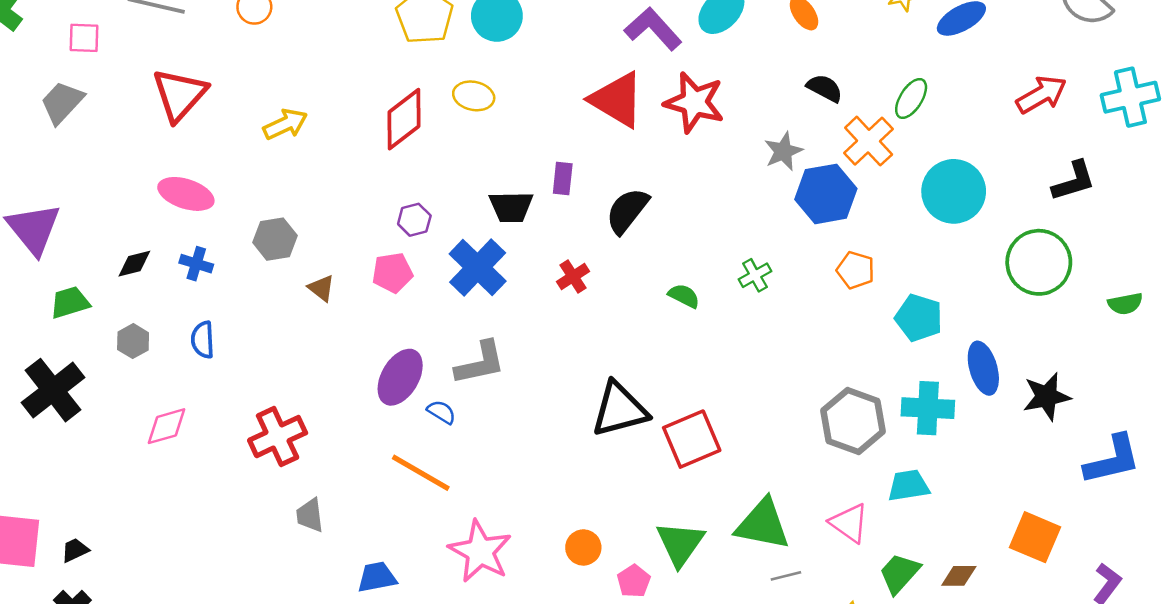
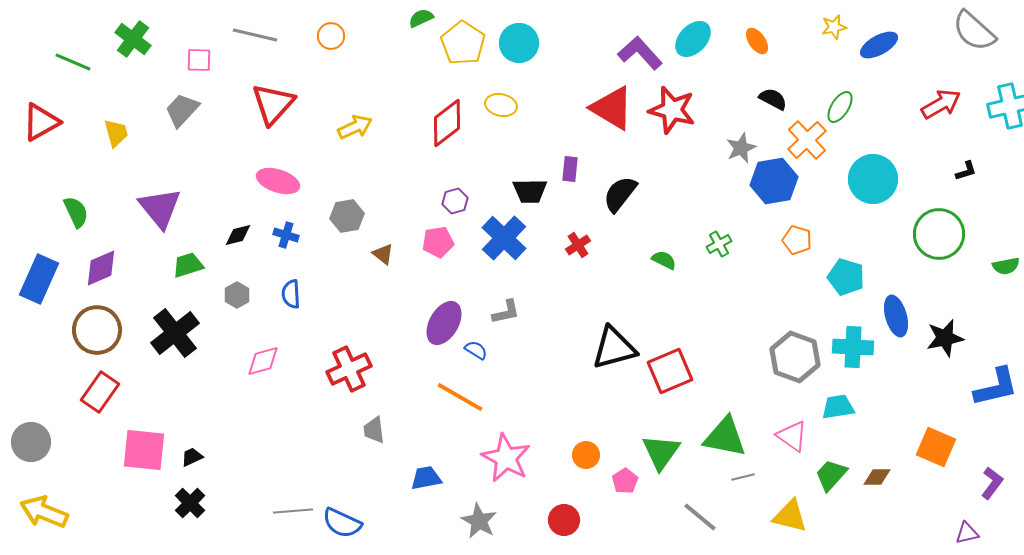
black L-shape: (1074, 181) -> (966, 171), size x0.6
gray L-shape: (480, 363) -> (506, 312), size x0.7

